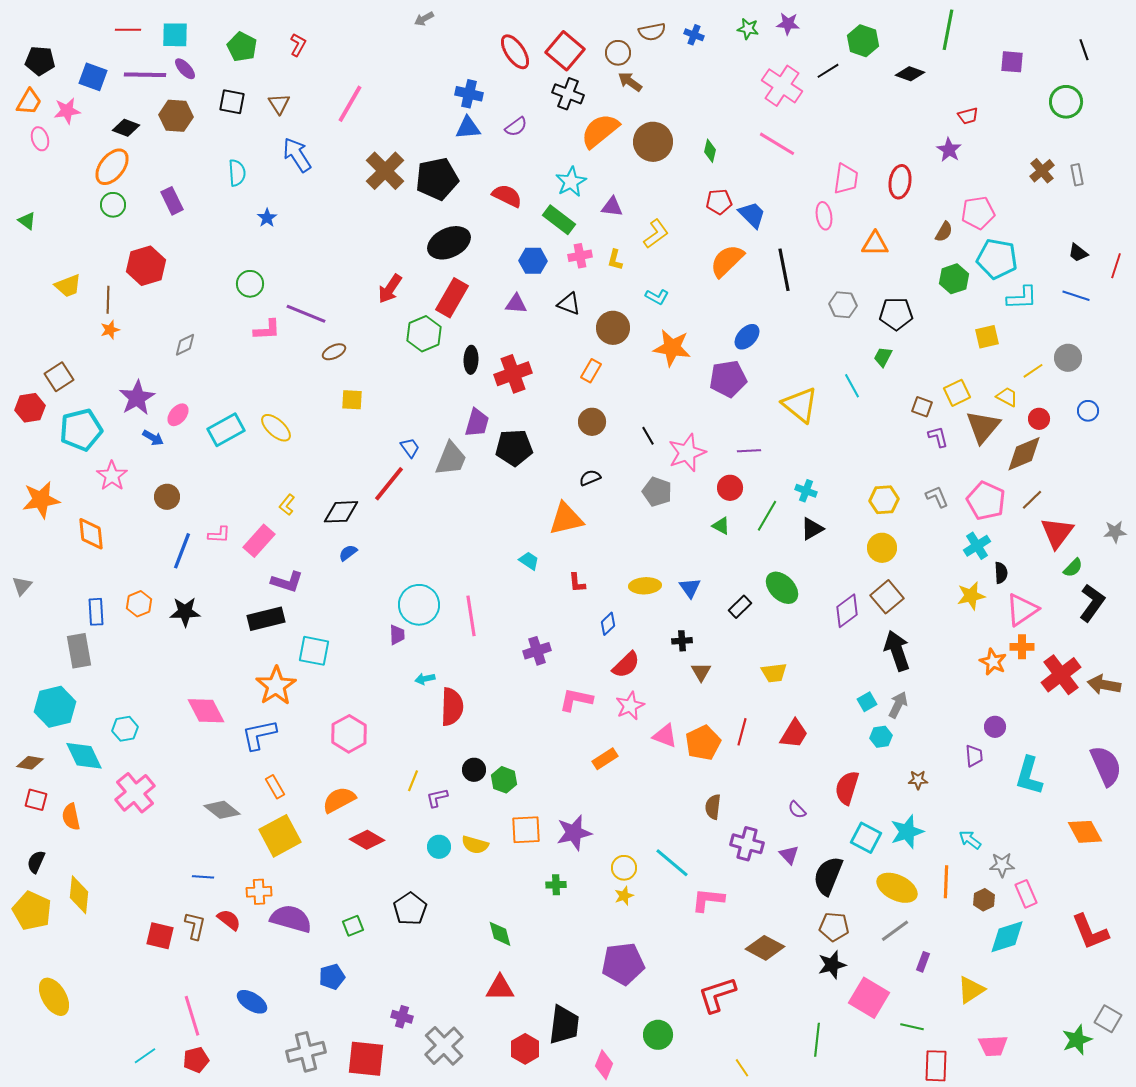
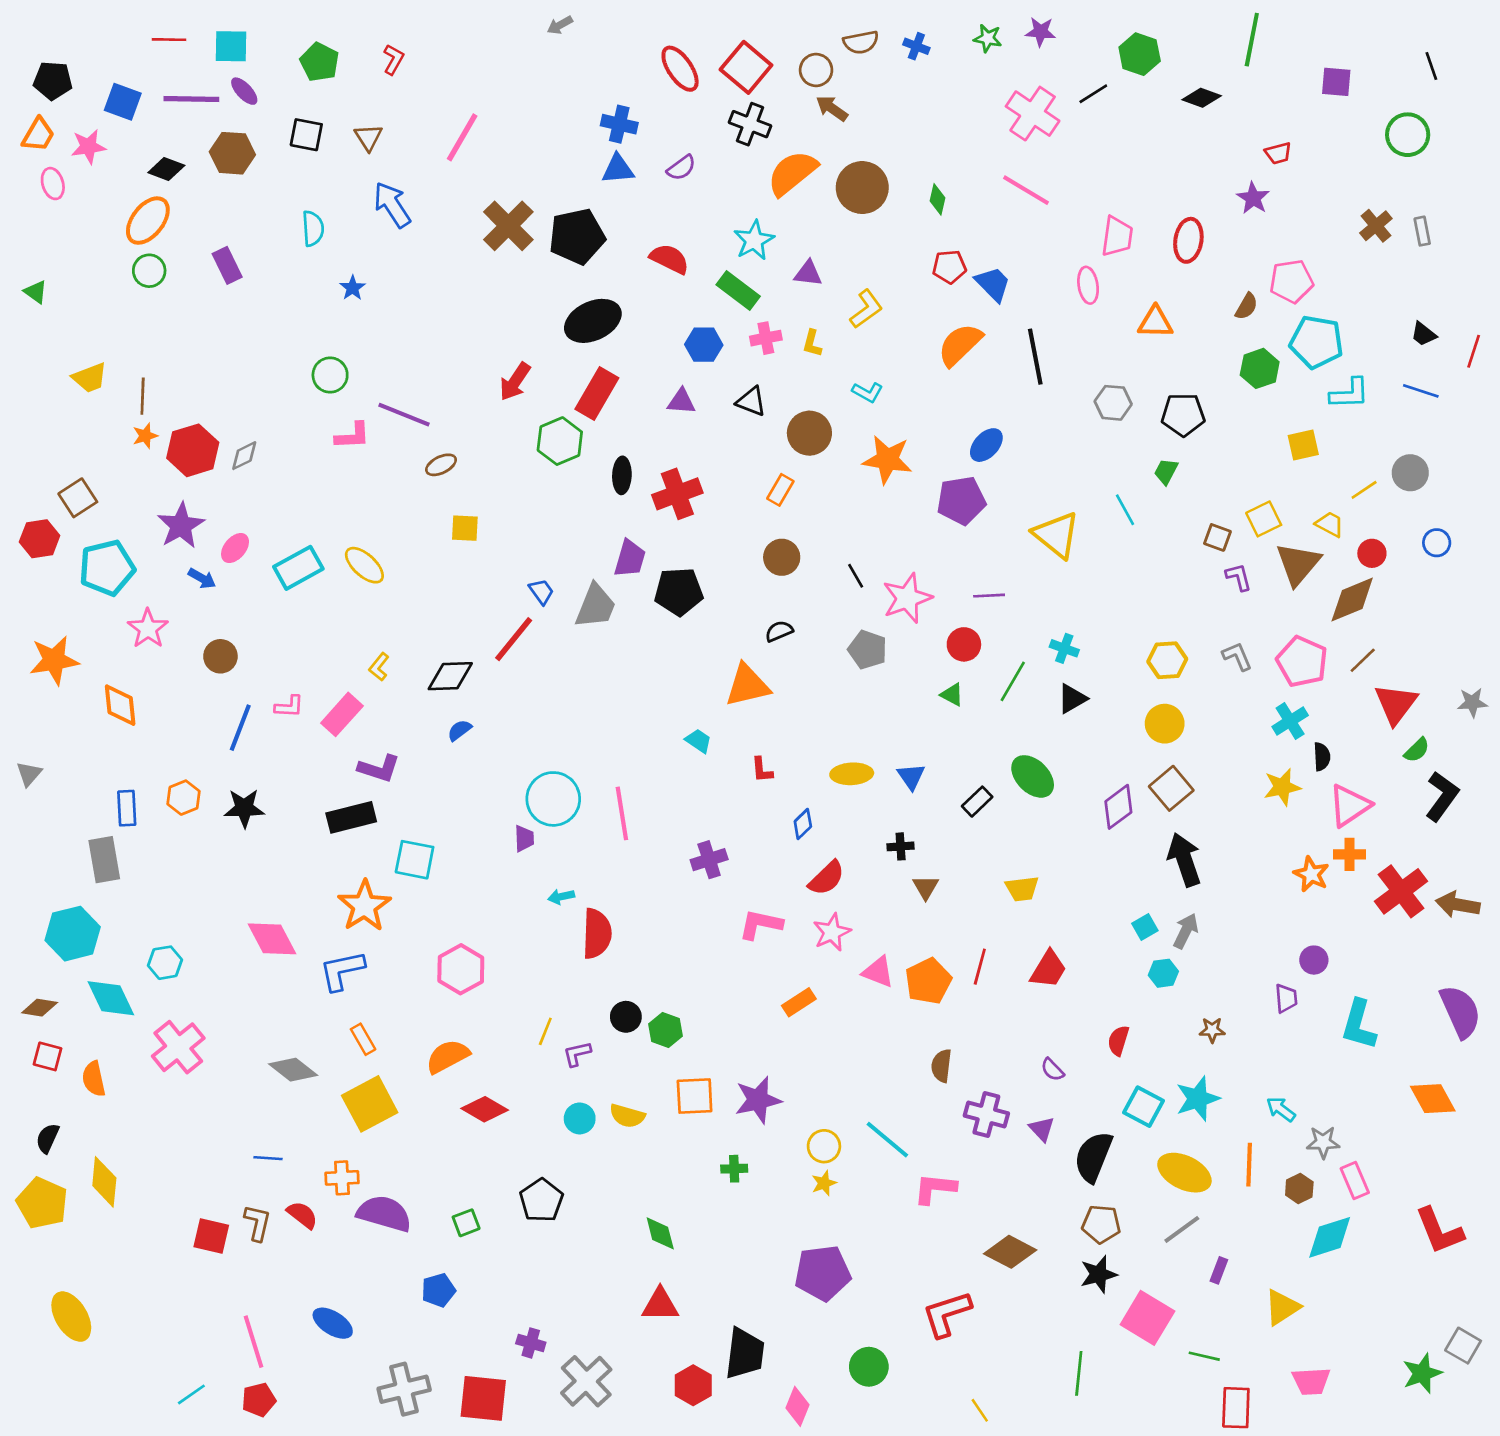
red hexagon: (146, 266) -> (193, 450), moved
red semicircle: (847, 788) -> (1118, 1041), size x0.7

